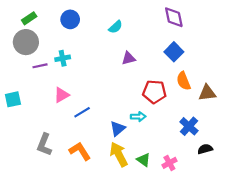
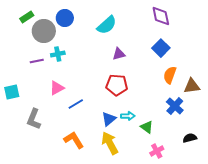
cyan semicircle: (116, 27) -> (107, 25), size x1.5
gray circle: (26, 42) -> (44, 31), moved
orange semicircle: (184, 81) -> (170, 75), turned 42
red pentagon: (154, 92) -> (117, 85), moved
cyan arrow: (138, 117) -> (128, 116), moved
blue cross: (189, 126) -> (175, 106), moved
gray L-shape: (44, 145) -> (34, 119), moved
green triangle: (144, 160) -> (147, 127), moved

